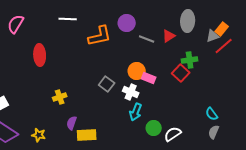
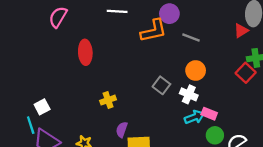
purple circle: (127, 23) -> (169, 14), moved
red triangle: (169, 36) -> (241, 31), moved
gray line: (147, 39) -> (191, 38), moved
pink rectangle: (149, 78) -> (209, 114), moved
cyan arrow: (136, 112) -> (194, 117), turned -132

